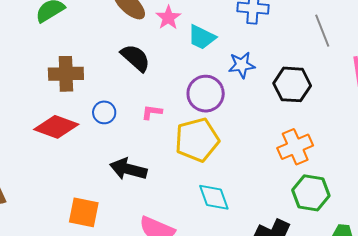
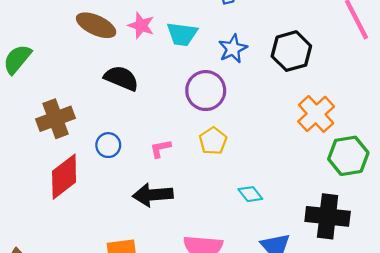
pink L-shape: (152, 112) -> (160, 149), moved
red diamond: (56, 127) -> (64, 177), turned -39
yellow pentagon: (197, 140) -> (213, 141), size x0.6
cyan diamond: (214, 197) -> (250, 194), size x0.7

